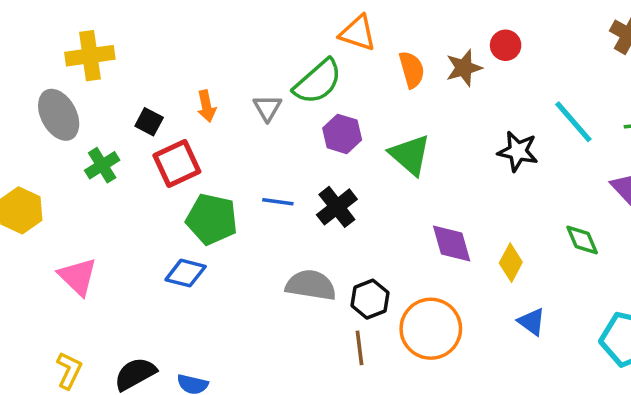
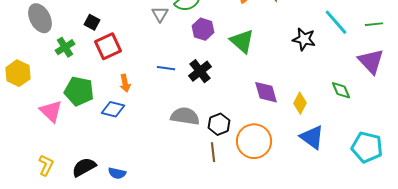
orange arrow: (206, 106) -> (125, 83), moved
green pentagon: (212, 219) -> (79, 91), moved
blue triangle: (532, 322) -> (312, 137), size x1.5

